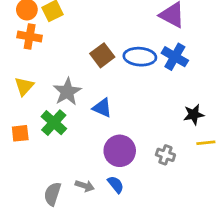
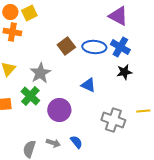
blue triangle: (102, 108) -> (88, 85), moved
black star: (194, 115) -> (124, 72), moved
purple circle: (120, 151) -> (59, 110), moved
gray cross: (165, 155) -> (113, 120), size x1.6

